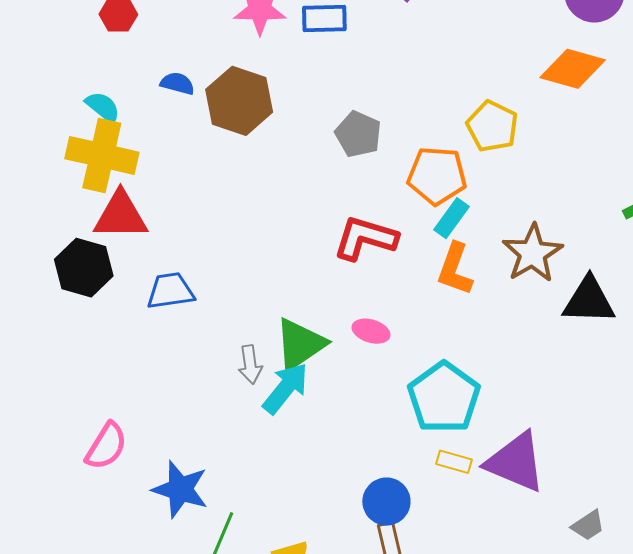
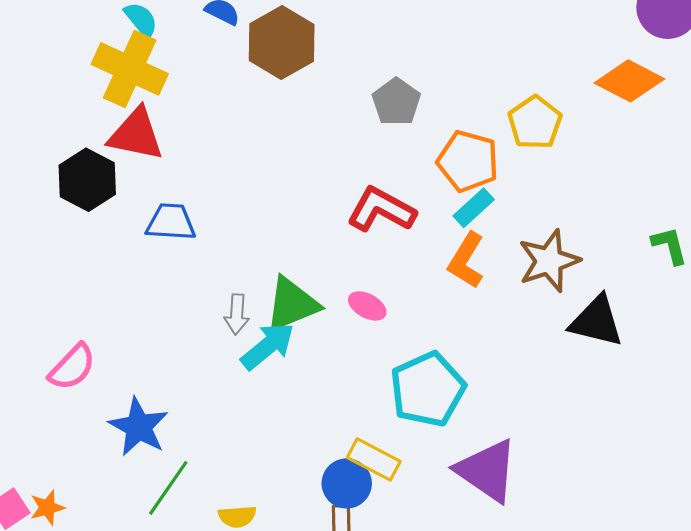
yellow rectangle: (454, 462) -> (374, 459), moved, size x1.4

